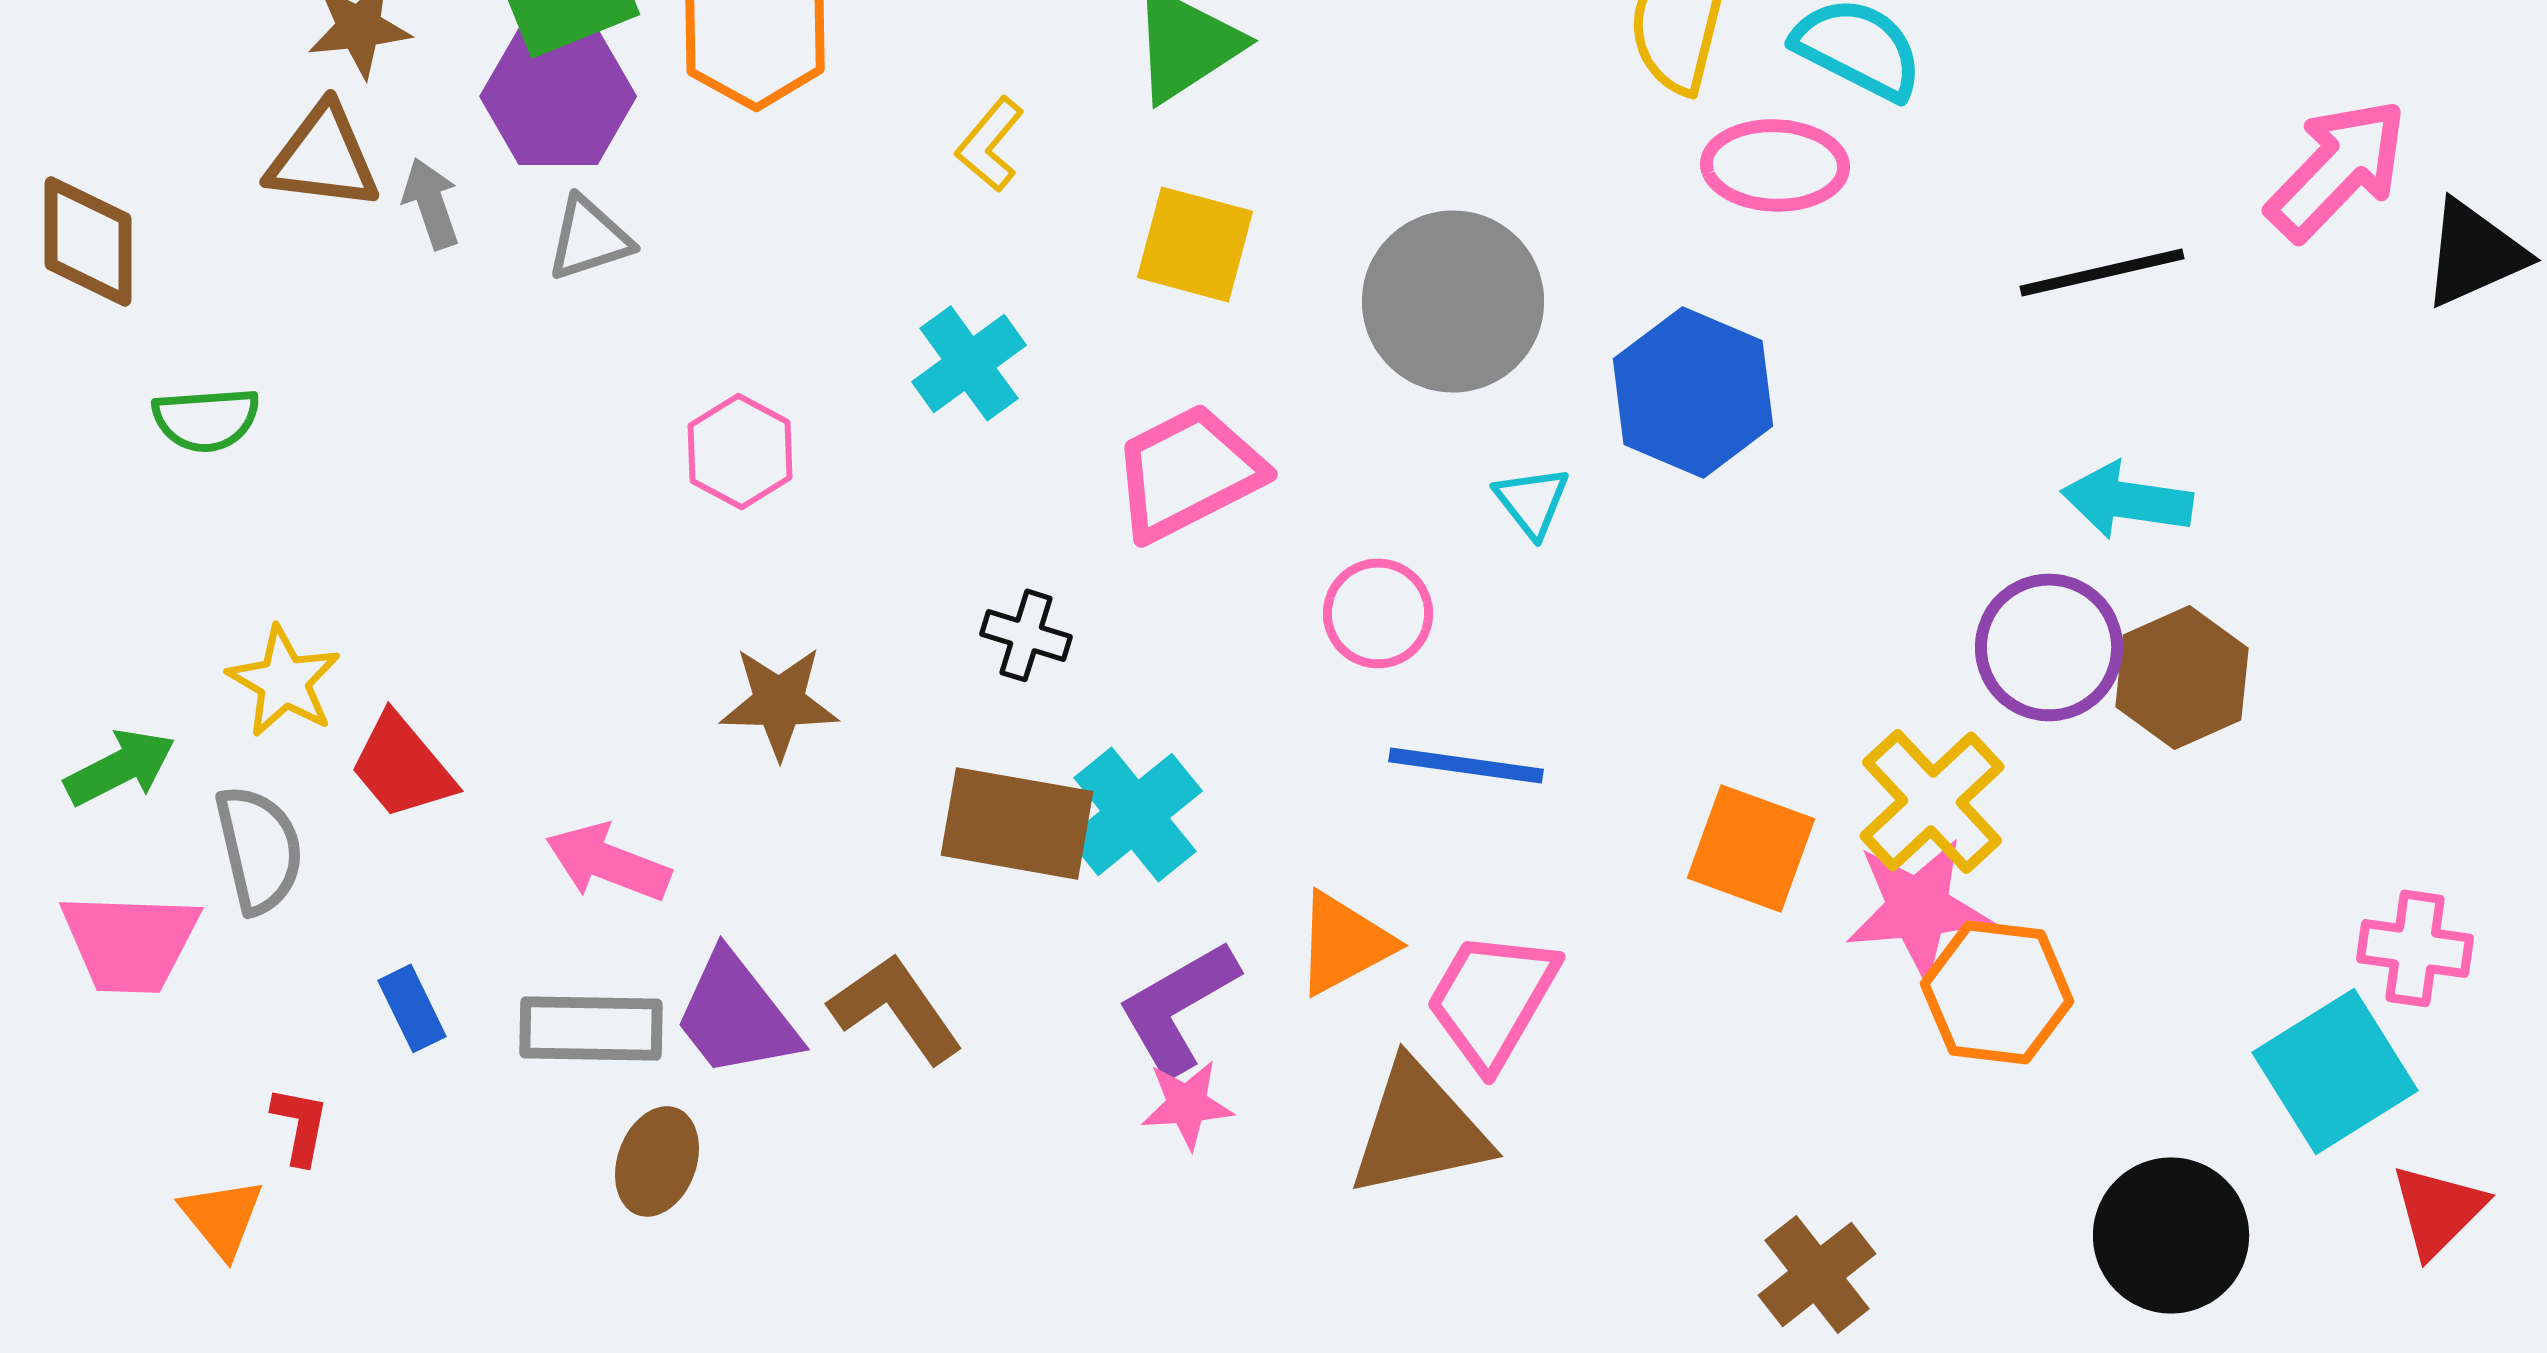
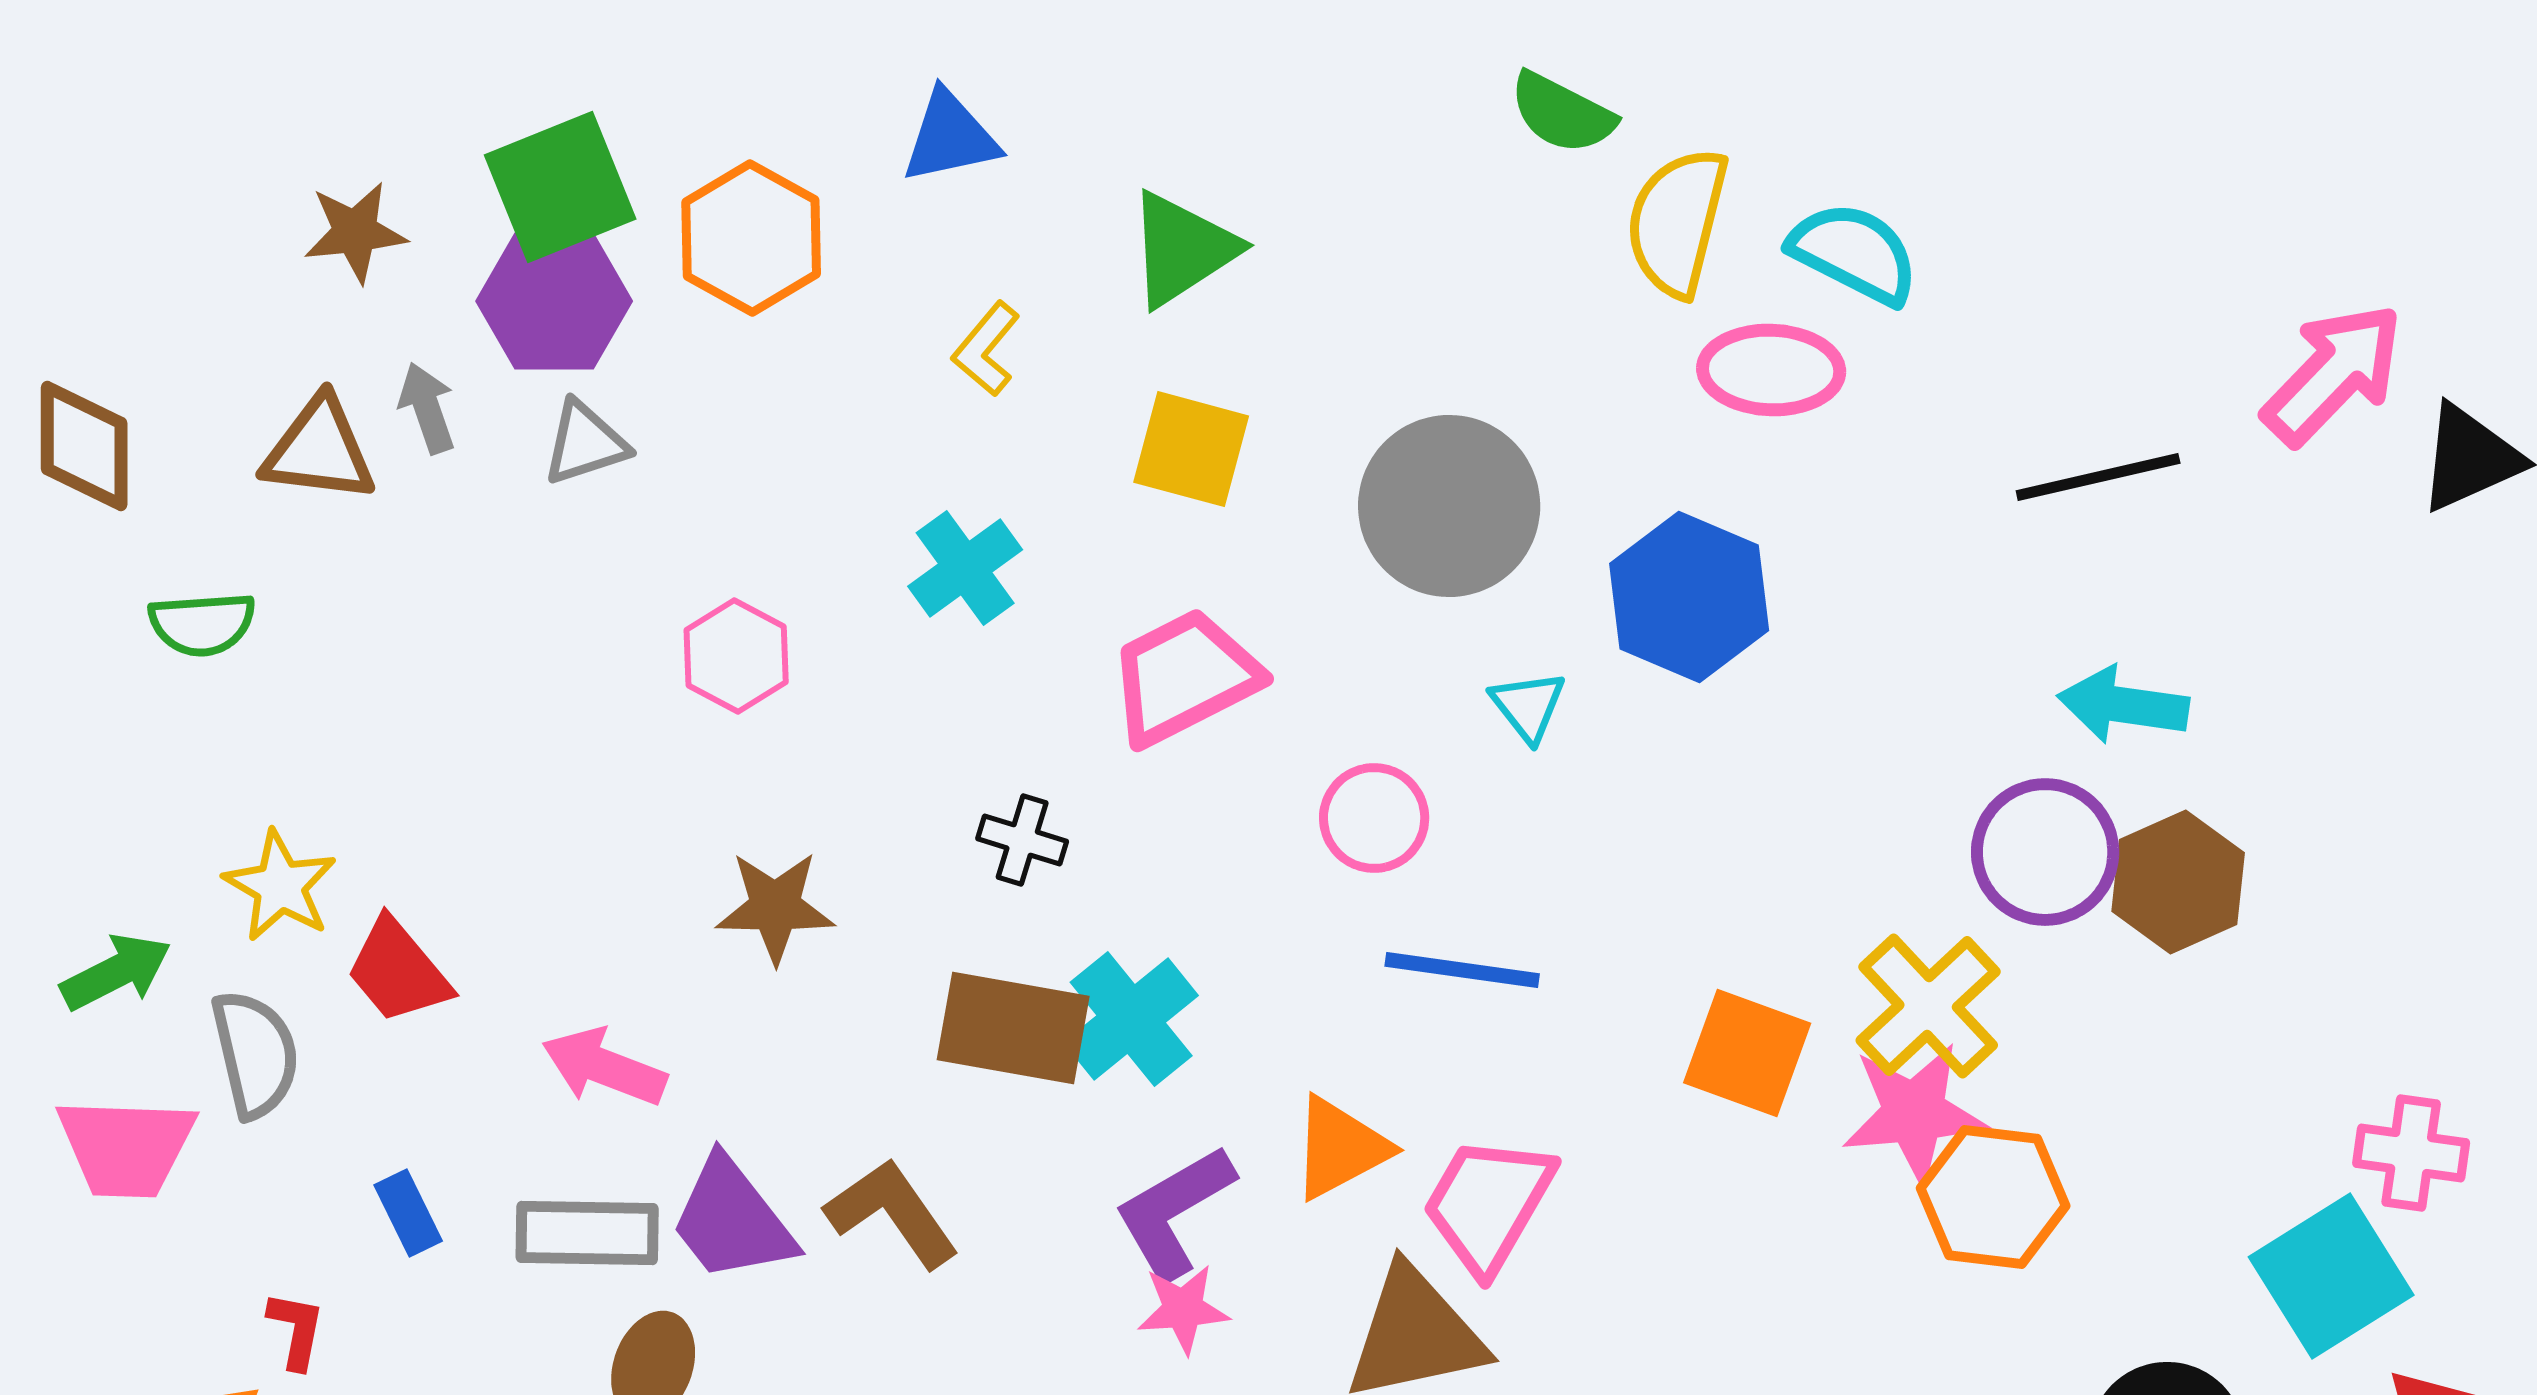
brown triangle: (323, 157) -> (319, 450), moved

